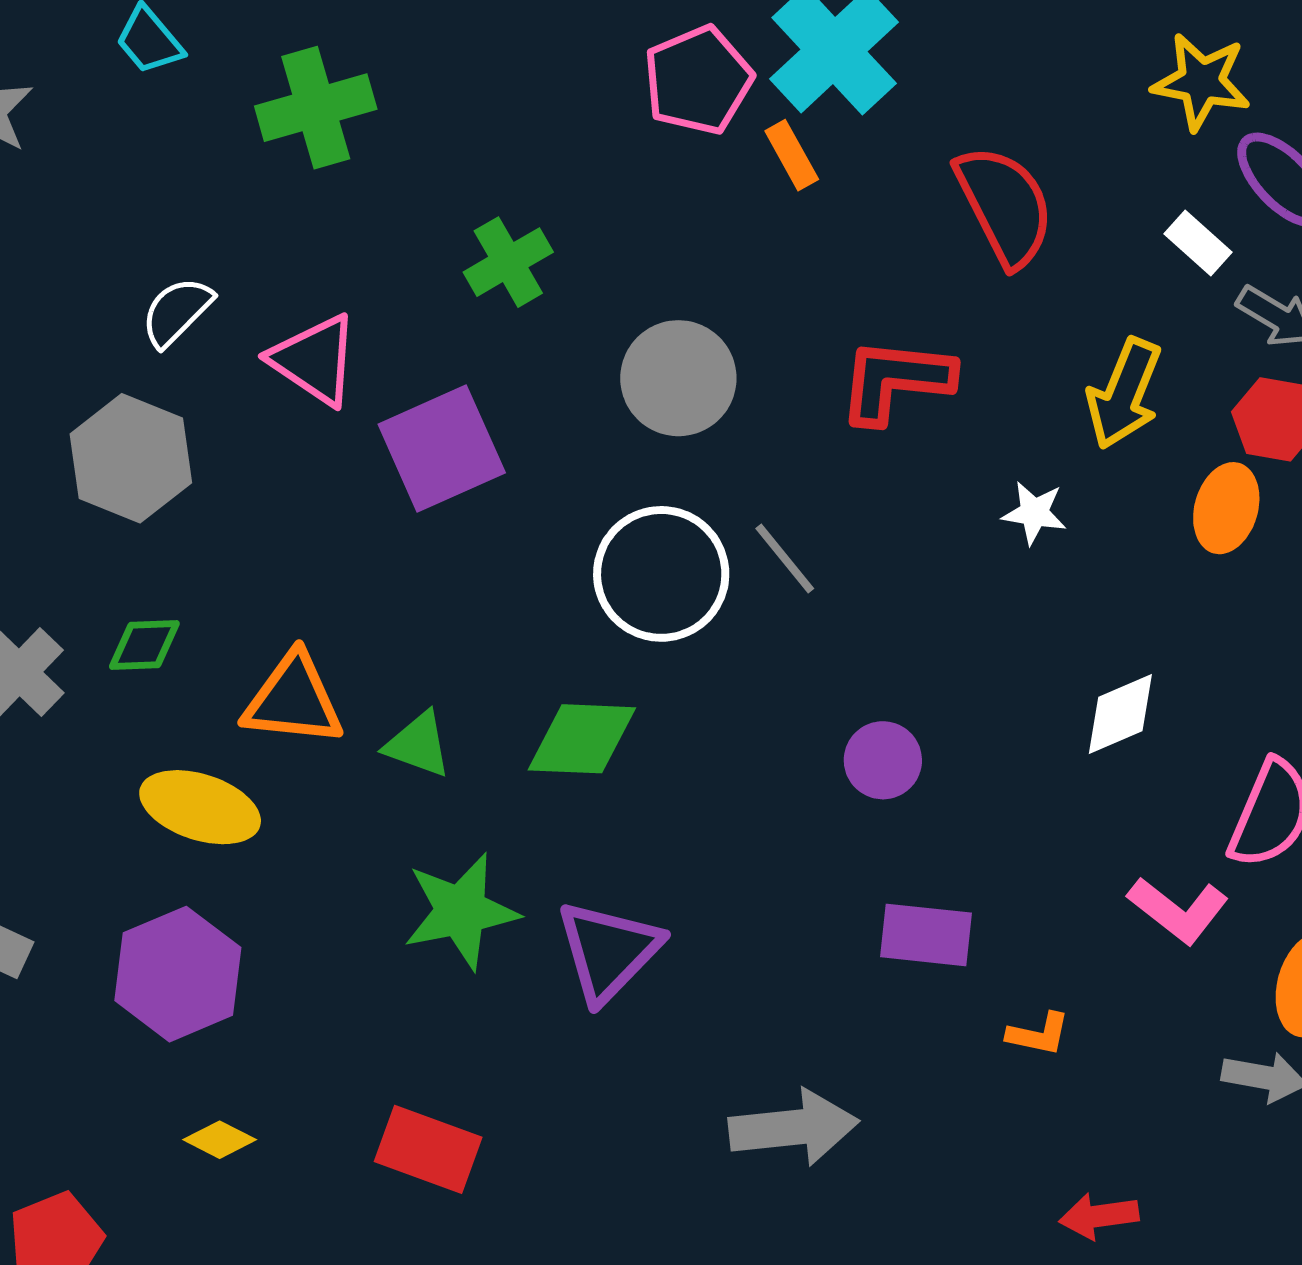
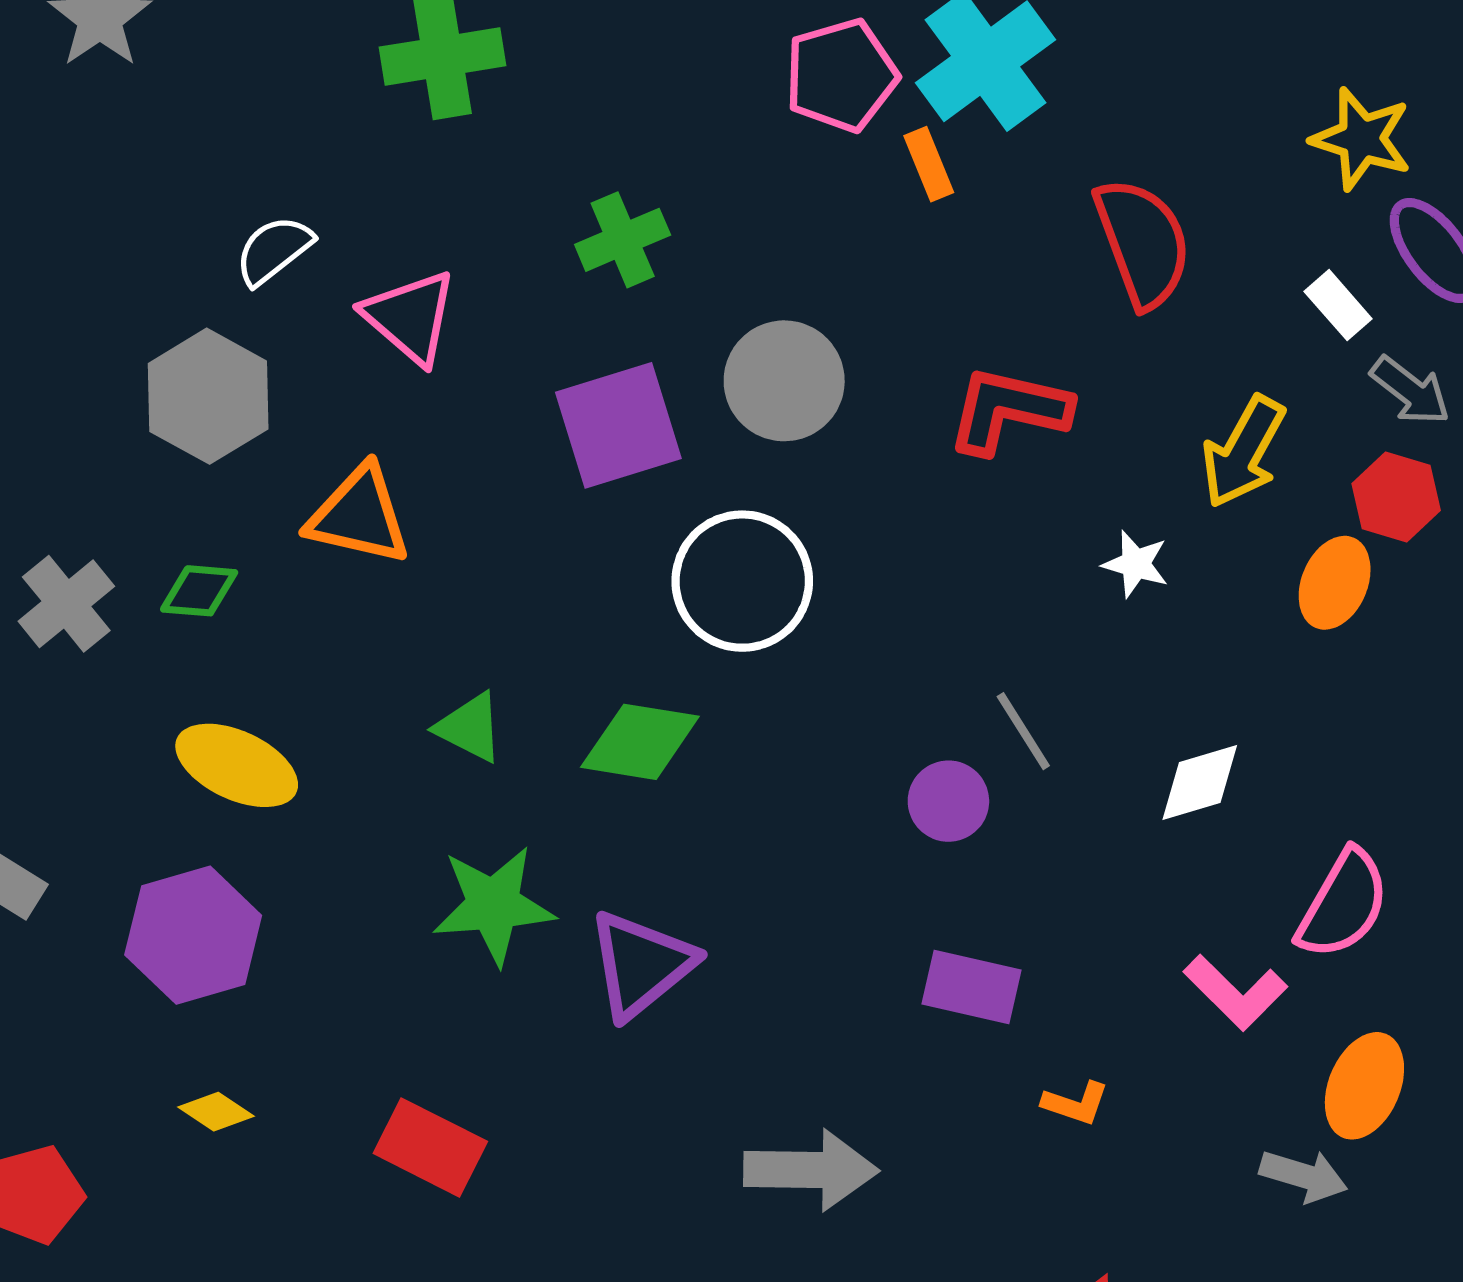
purple square: (442, 448) -> (618, 425), moved
gray line: (785, 559) -> (1023, 731), moved
orange triangle: (293, 700) -> (359, 515), moved

